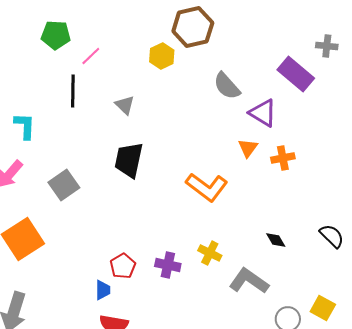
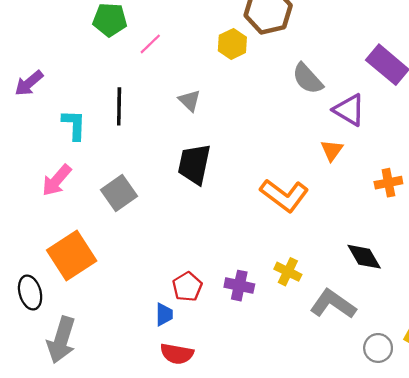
black line: (73, 91) -> (119, 106), moved
orange cross: (283, 158) -> (388, 183), moved
black diamond: (276, 240) -> (364, 257), size x1.5

